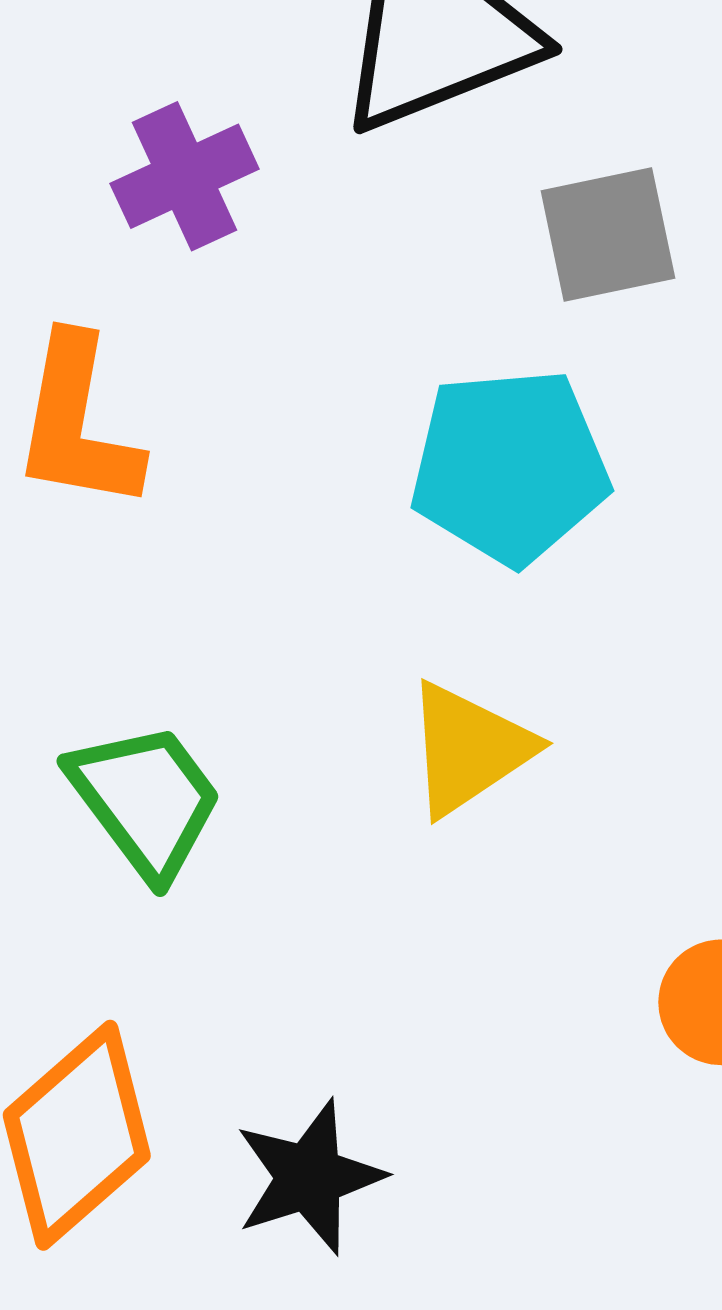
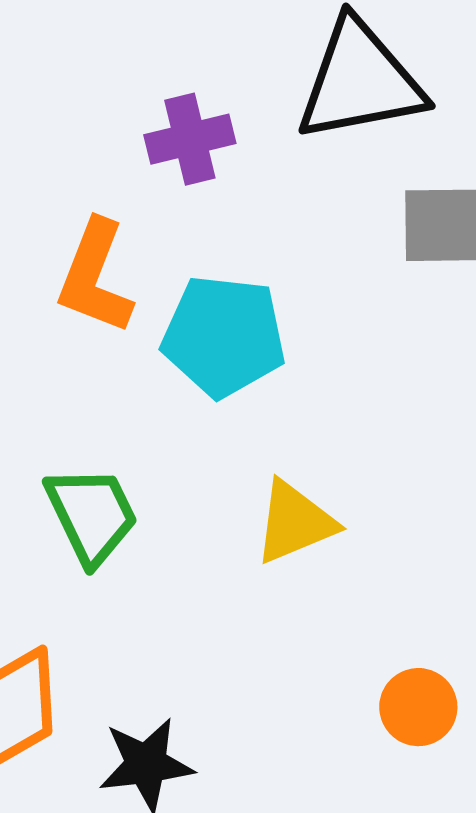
cyan pentagon: (510, 466) -> (224, 336), moved

